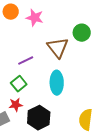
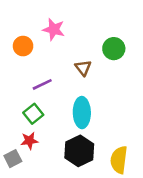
orange circle: (11, 12) -> (23, 46), moved
brown triangle: (58, 48) -> (83, 68), size x0.6
black hexagon: (39, 118) -> (79, 151), moved

